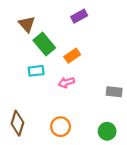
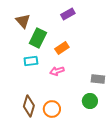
green rectangle: (44, 44) -> (38, 38), turned 66
brown diamond: (17, 123) -> (29, 106), moved
green circle: (107, 131) -> (90, 101), moved

